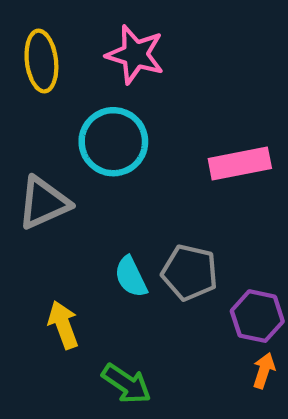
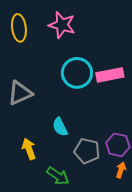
cyan circle: (113, 142) -> (77, 73), moved
gray pentagon: (190, 273) -> (87, 151), moved

